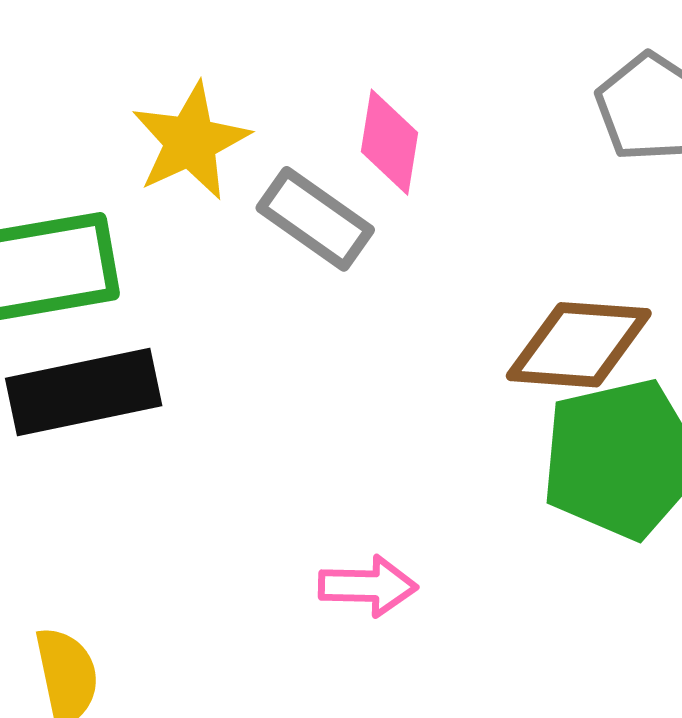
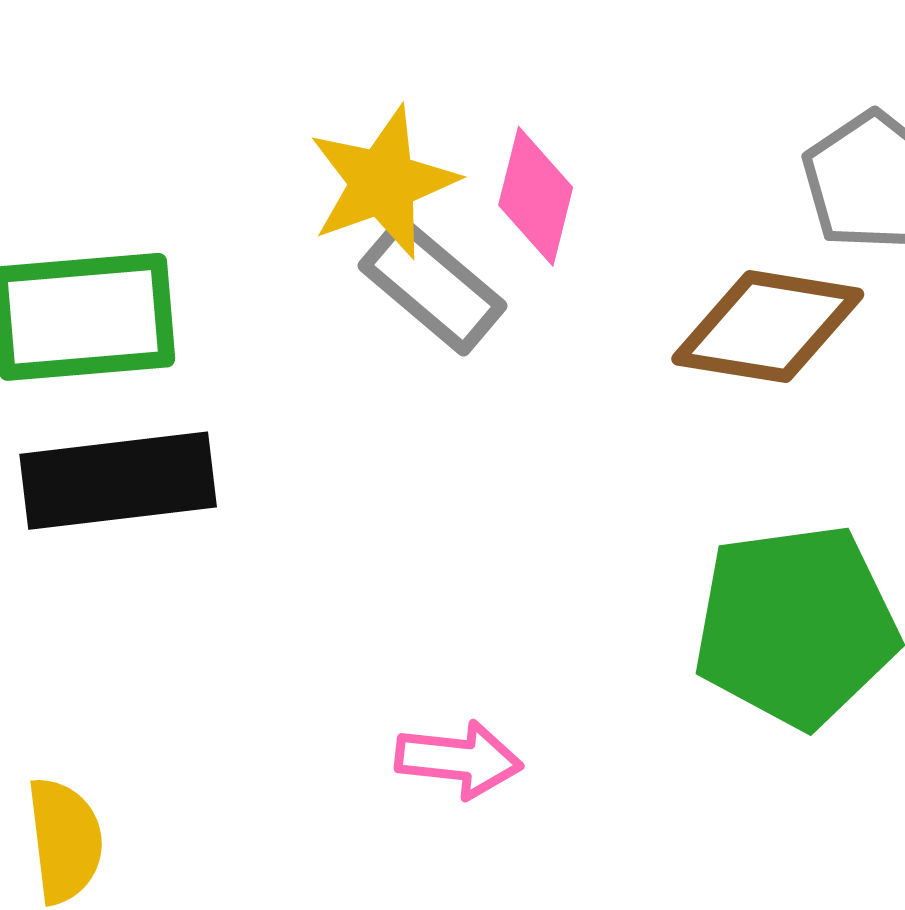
yellow star: (190, 141) -> (383, 182), moved
brown diamond: (579, 345) -> (768, 327), moved

